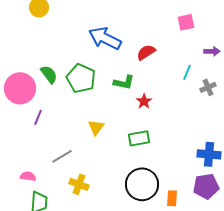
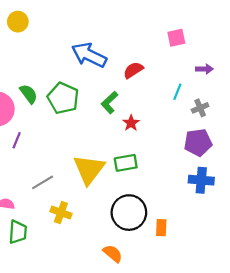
green L-shape: (124, 82) -> (109, 102), turned 125
yellow triangle: (96, 127) -> (89, 169), moved, size x1.8
purple pentagon: (206, 186) -> (198, 142), moved

